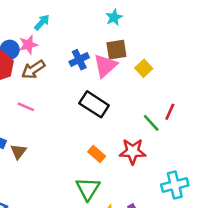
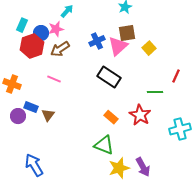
red line: (170, 112) -> (176, 76), moved
green line: (151, 123) -> (155, 92), turned -49
red star: (133, 151) -> (140, 115), turned 30
cyan cross: (175, 185) -> (180, 129), moved
green triangle: (88, 189) -> (104, 145), turned -40

